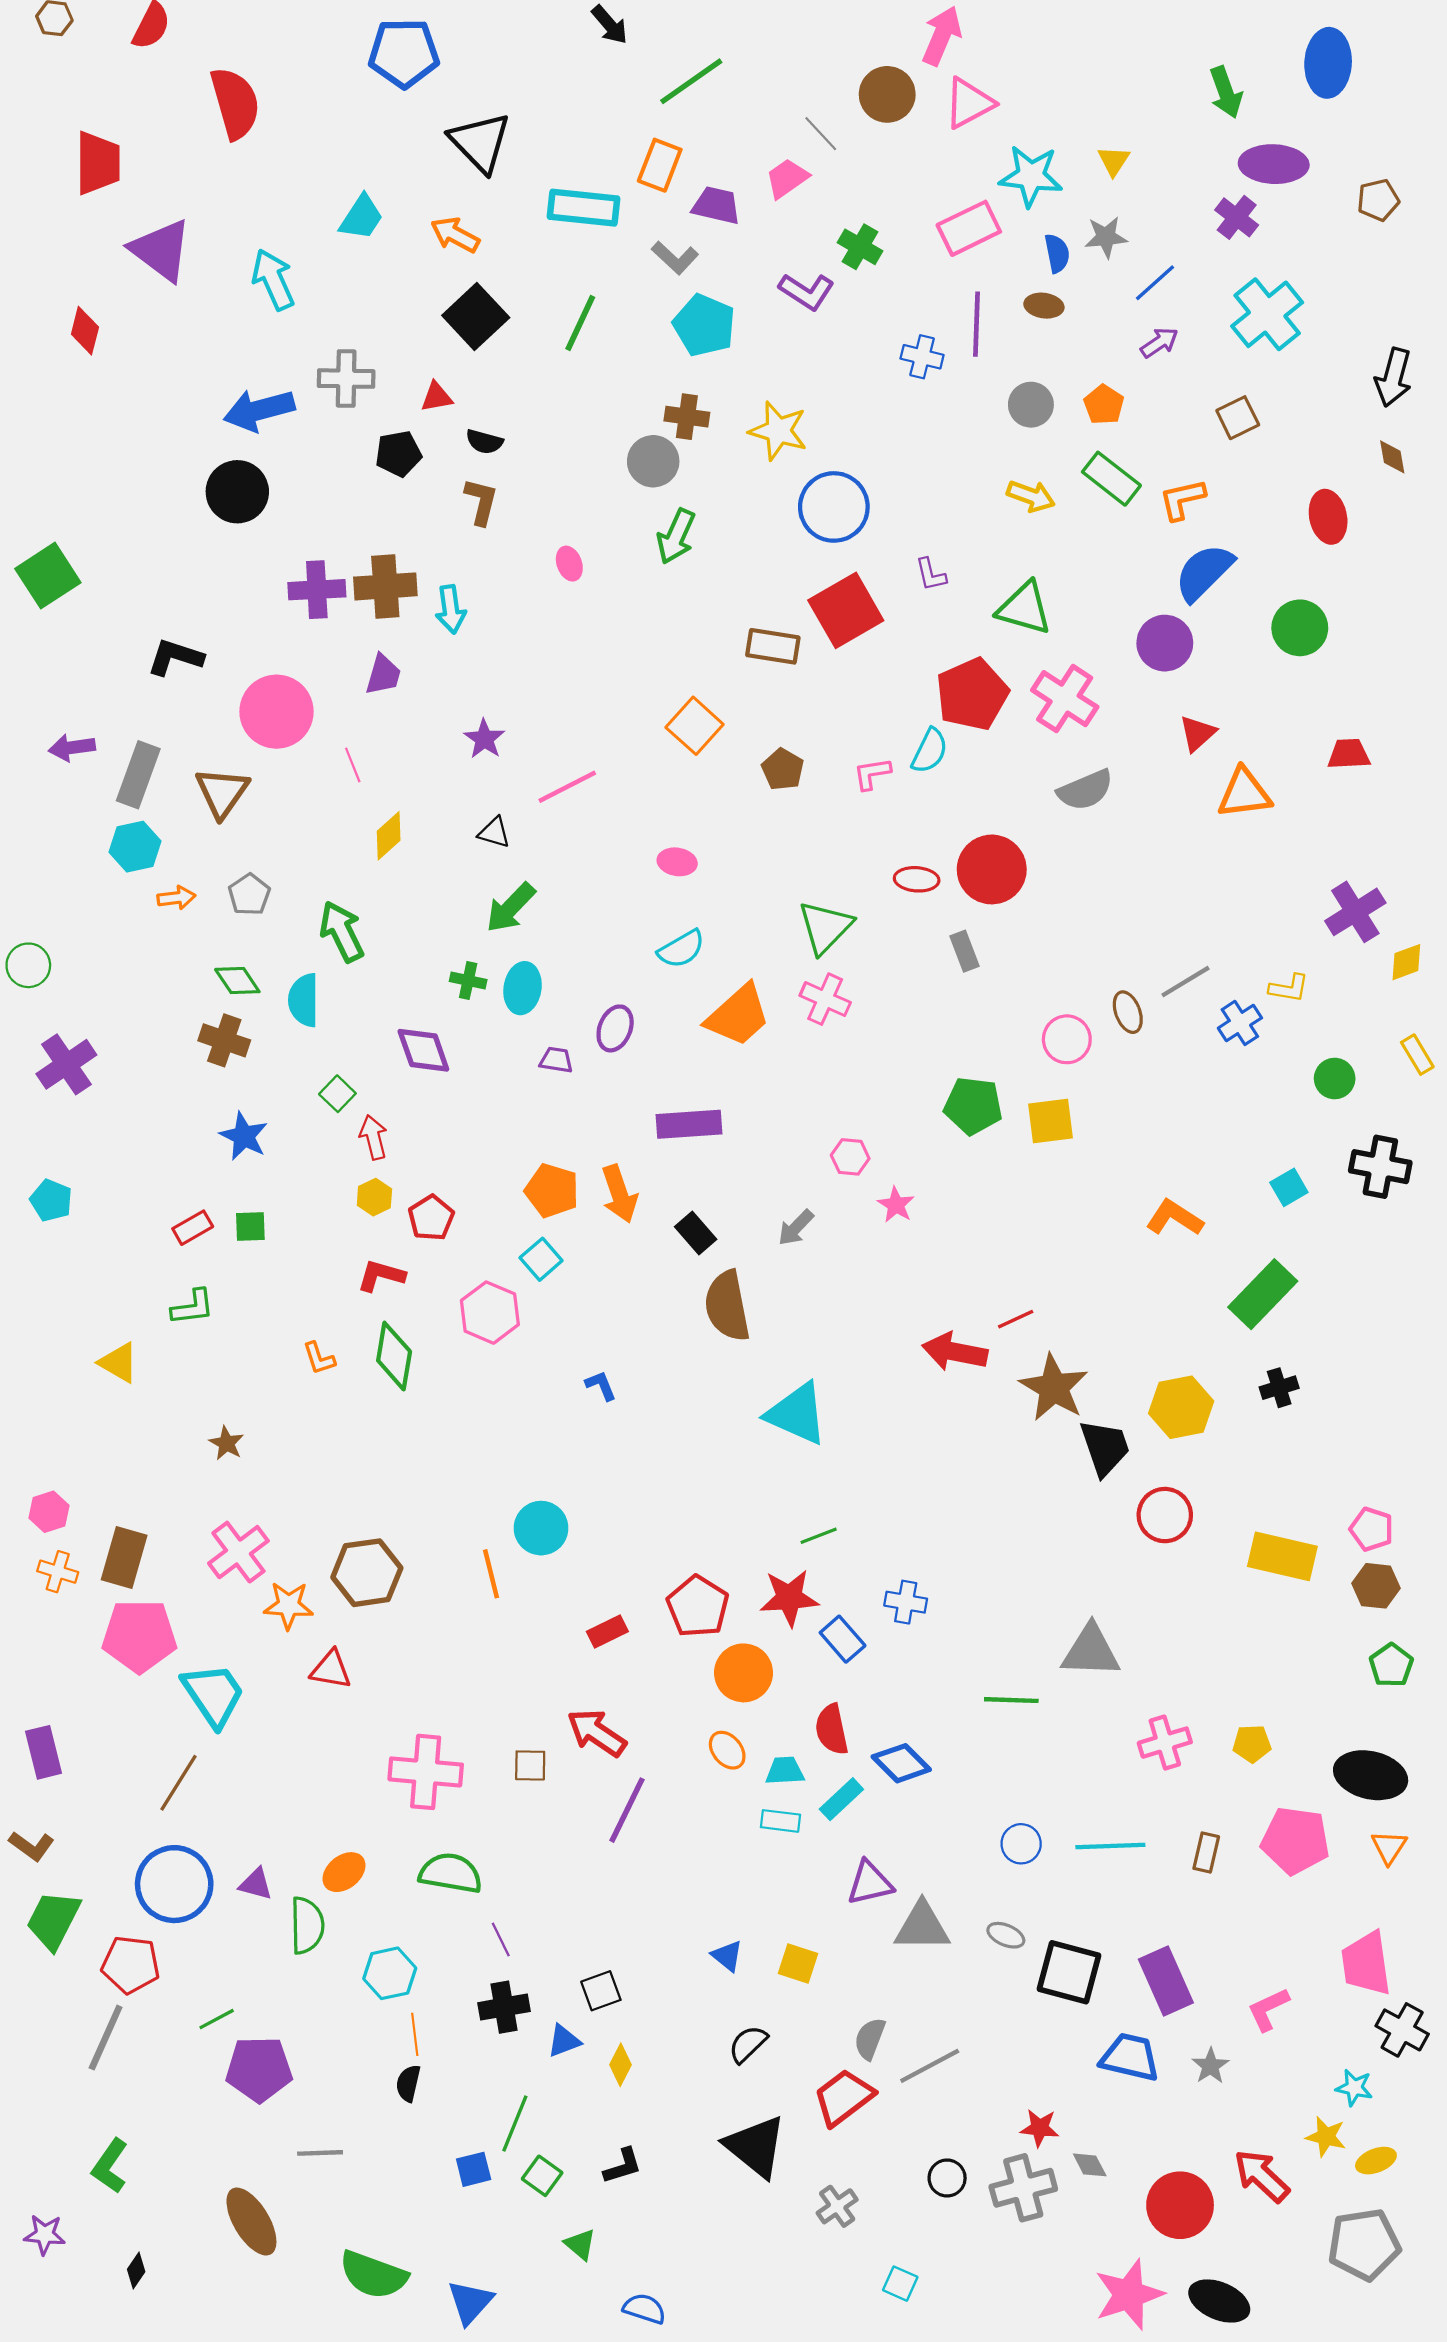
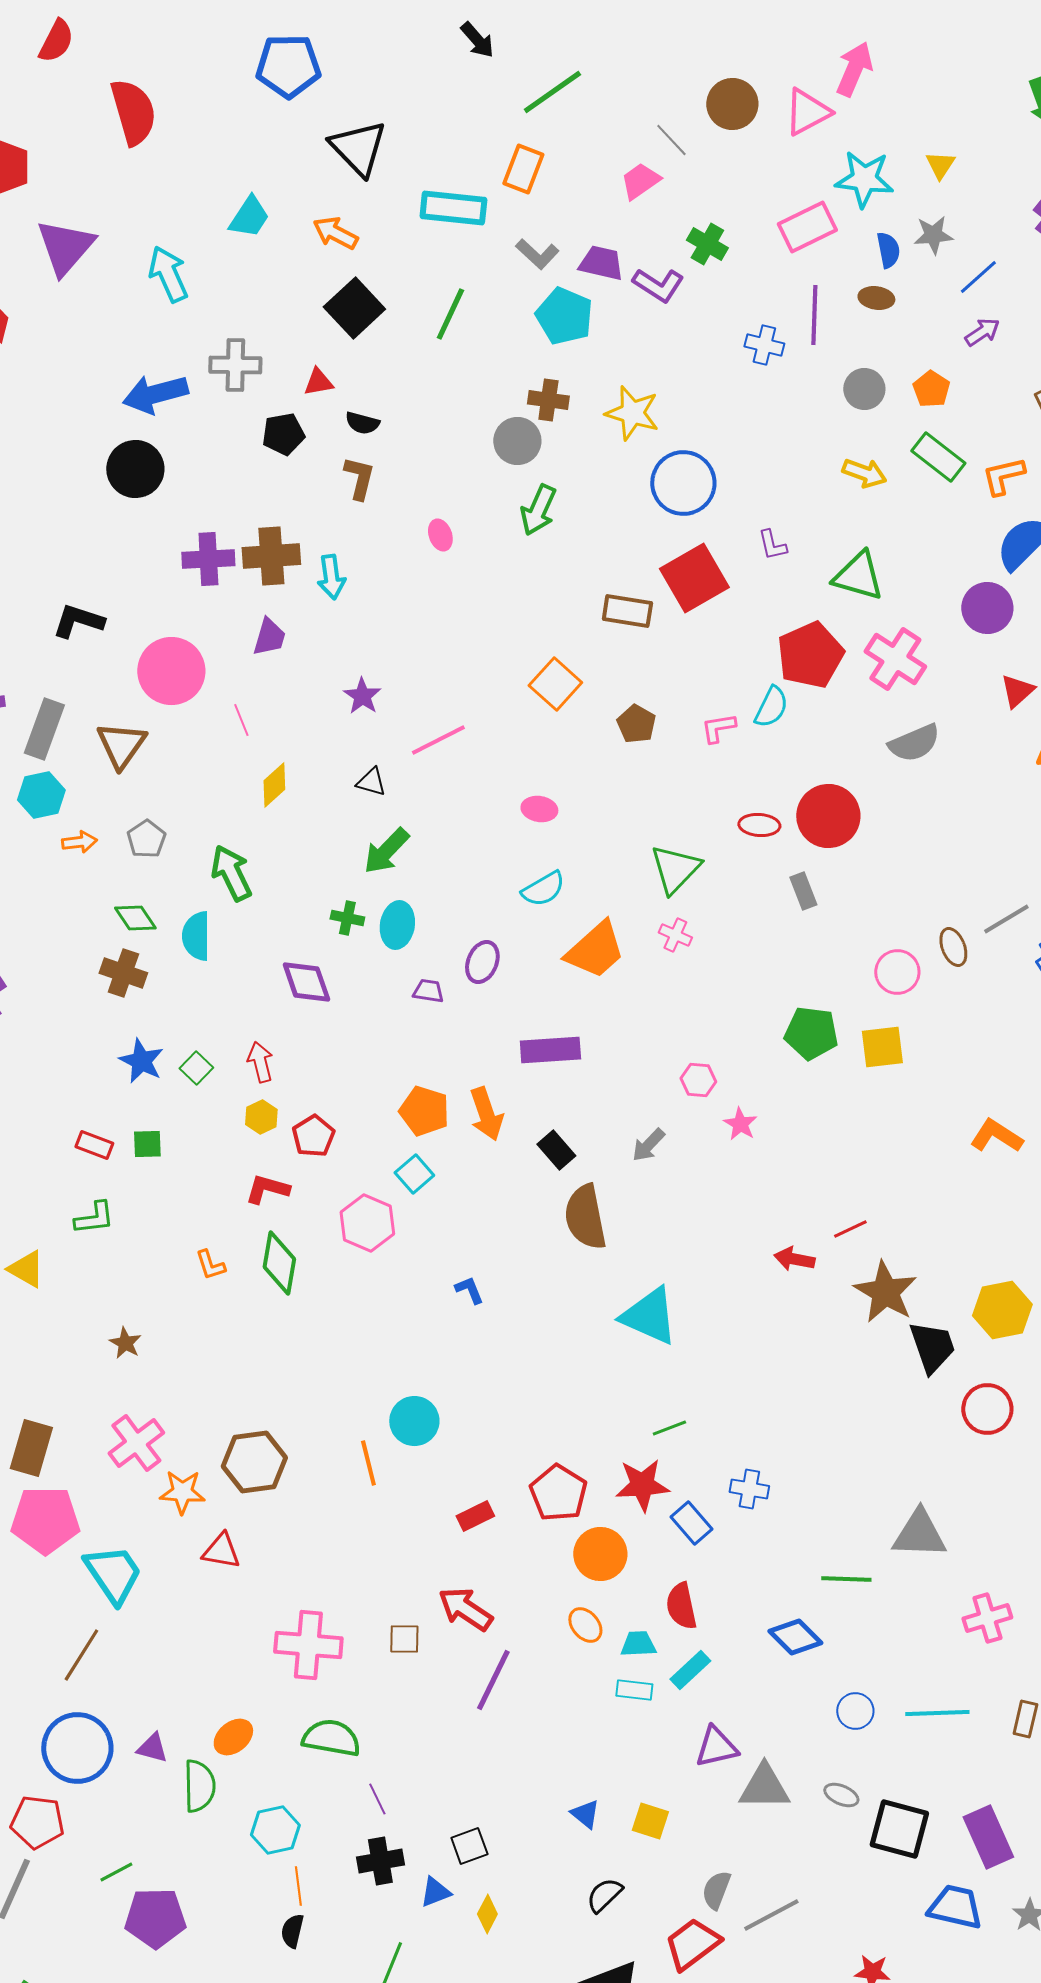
pink arrow: (942, 36) -> (854, 69), moved
purple trapezoid: (716, 205) -> (601, 263), moved
purple triangle: (161, 250) -> (65, 247), turned 34
pink cross: (825, 999) -> (675, 935), size x0.7
green square: (337, 1094) -> (196, 1068), moved
red rectangle: (193, 1228) -> (94, 1145), turned 51
red arrow: (955, 1352) -> (794, 1259), size x0.7
blue diamond: (901, 1763) -> (795, 1637), moved

